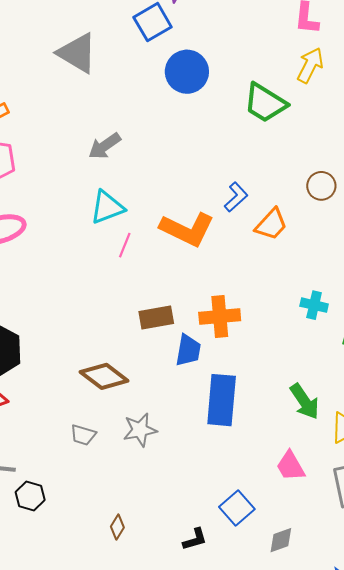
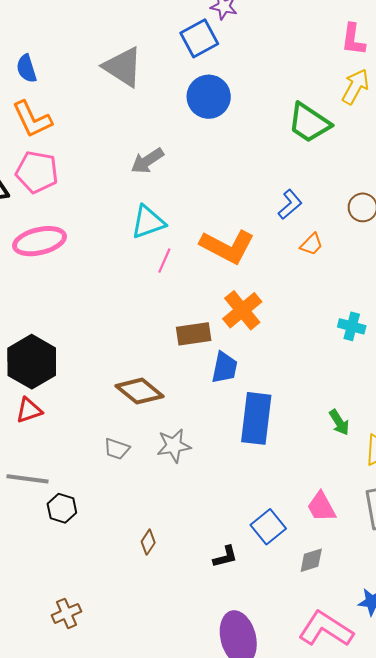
blue circle: (187, 72) -> (209, 97), moved
blue L-shape: (236, 197) -> (290, 204), moved
orange trapezoid: (271, 224) -> (311, 244), size x0.7
orange cross: (220, 316) -> (242, 310), moved, turned -36
green arrow: (305, 401) -> (339, 422), size x0.7
pink trapezoid: (291, 466) -> (321, 507), moved

